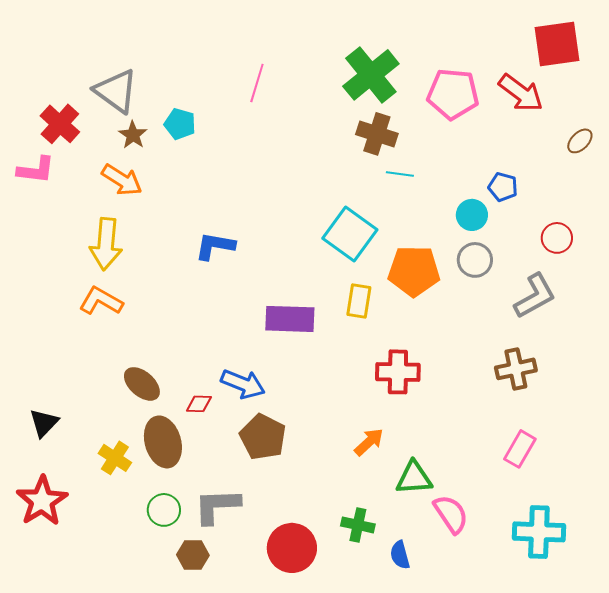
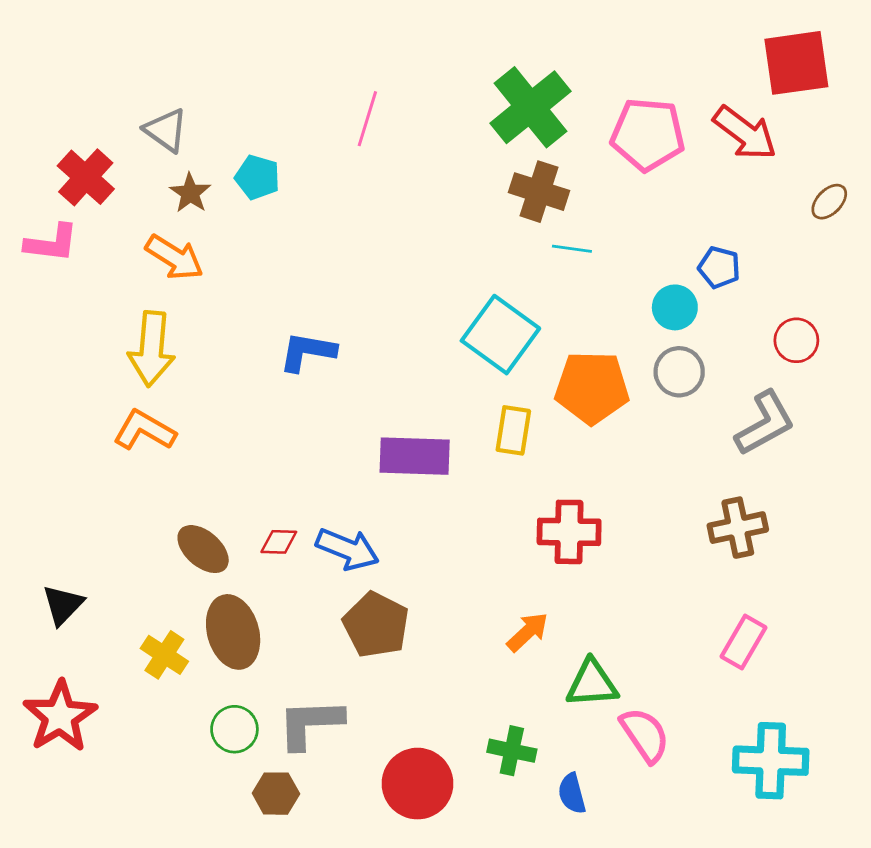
gray triangle: (116, 91) -> (166, 130), size x0.7
red diamond: (199, 404) -> (279, 542), moved

